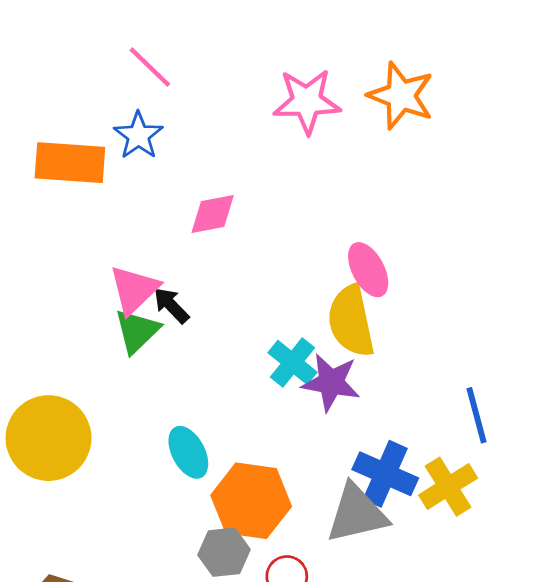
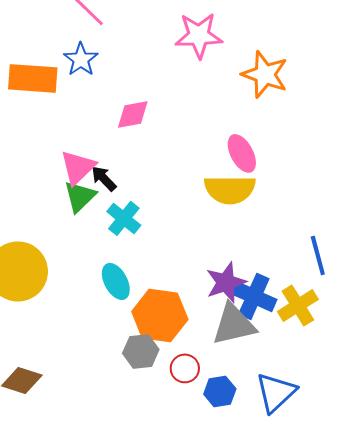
orange star: (401, 96) -> (265, 74), moved
yellow semicircle: (351, 321) -> (230, 189), turned -78
cyan cross: (293, 362) -> (124, 218), moved
purple star: (331, 382) -> (226, 282), moved, turned -30

